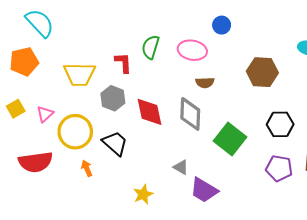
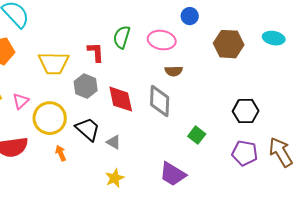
brown hexagon: (262, 72) -> (229, 44), moved
green square: (230, 139) -> (197, 135), moved, size x0.6
gray triangle: (181, 167) -> (114, 142), moved

